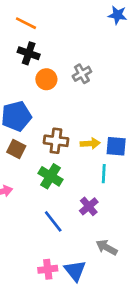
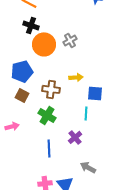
orange circle: (46, 79) -> (44, 44), size x1.5
yellow arrow: (90, 143) -> (76, 77), moved
blue line: (53, 221) -> (49, 148), turned 36

